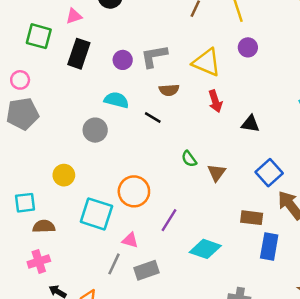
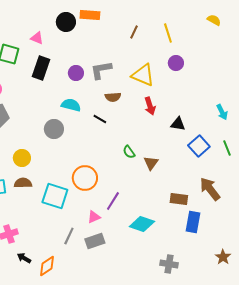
pink triangle: (74, 16) -> (37, 38), turned 40
blue square: (269, 173) -> (199, 146), moved
yellow circle: (64, 175) -> (22, 158), moved
brown semicircle: (44, 226) -> (23, 183), moved
pink triangle: (130, 240) -> (94, 217), moved, turned -40

